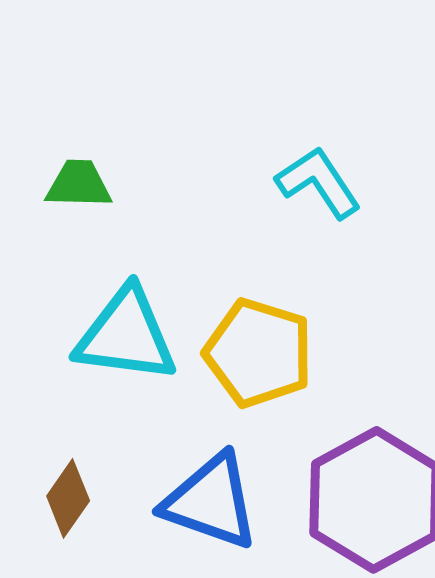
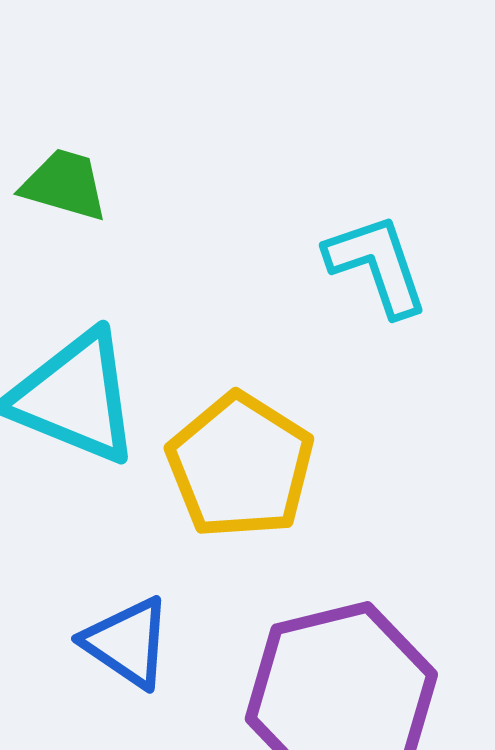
blue triangle: (211, 502) -> (127, 643), size x0.7

